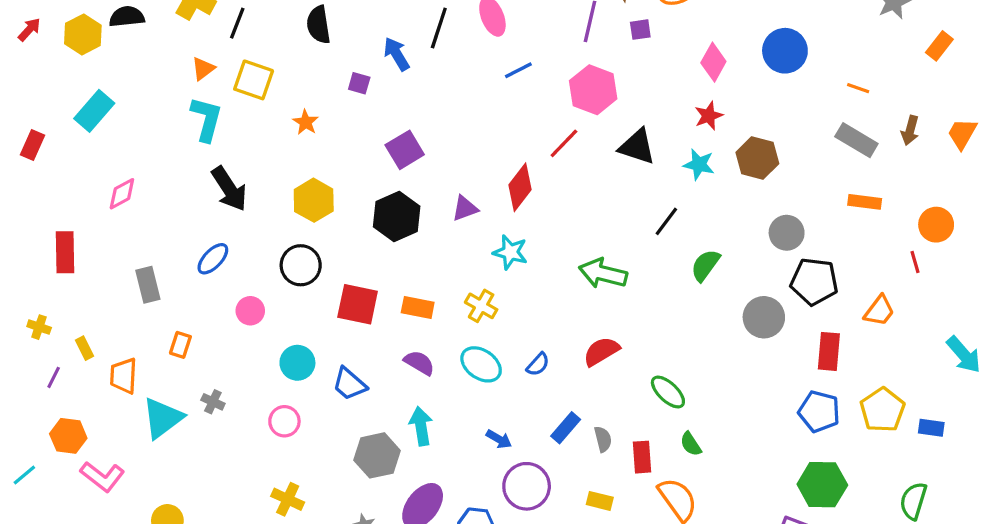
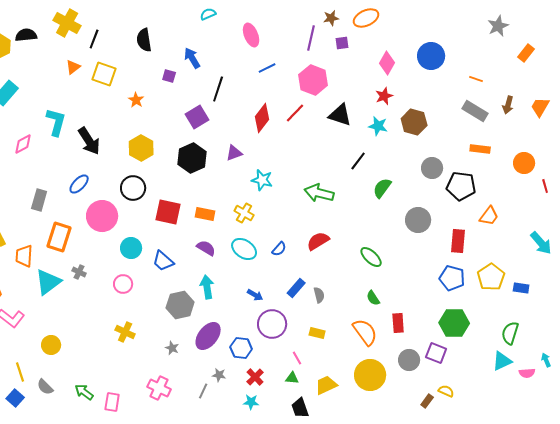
black line: (439, 28) -> (218, 89), moved
cyan L-shape: (206, 119) -> (56, 122), moved
red diamond: (520, 187) -> (262, 118), moved
red line: (915, 262) -> (545, 186), moved
black pentagon: (814, 282) -> (461, 186), moved
gray rectangle: (148, 285) -> (39, 200), turned 30
pink circle: (250, 311) -> (102, 216), size x1.8
orange rectangle: (180, 345) -> (59, 237), size x1.8
green ellipse: (668, 392) -> (371, 257), moved
red rectangle: (642, 457) -> (398, 323), moved

